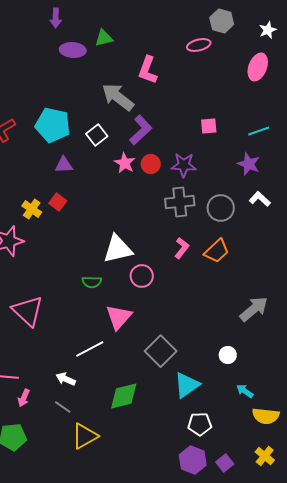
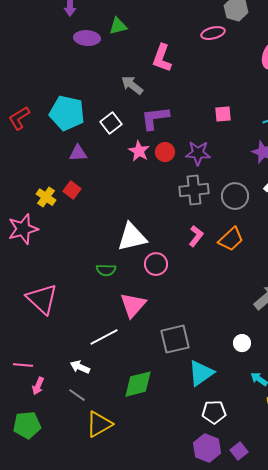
gray arrow: (118, 97) -> (132, 85), size x0.7
purple L-shape: (141, 130) -> (155, 118), turned -144
gray square: (161, 351) -> (175, 339), turned 32

